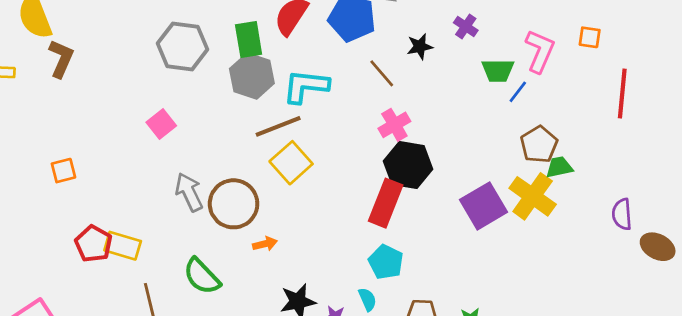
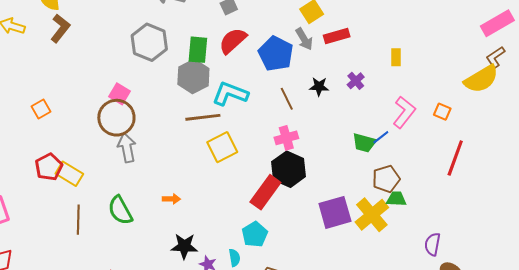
green trapezoid: (498, 70) -> (364, 143), moved
pink square: (161, 124) -> (120, 94), turned -35
yellow square: (291, 163) -> (222, 147), moved
orange square: (63, 171) -> (41, 109), turned -30
brown circle: (234, 204) -> (116, 118), moved

